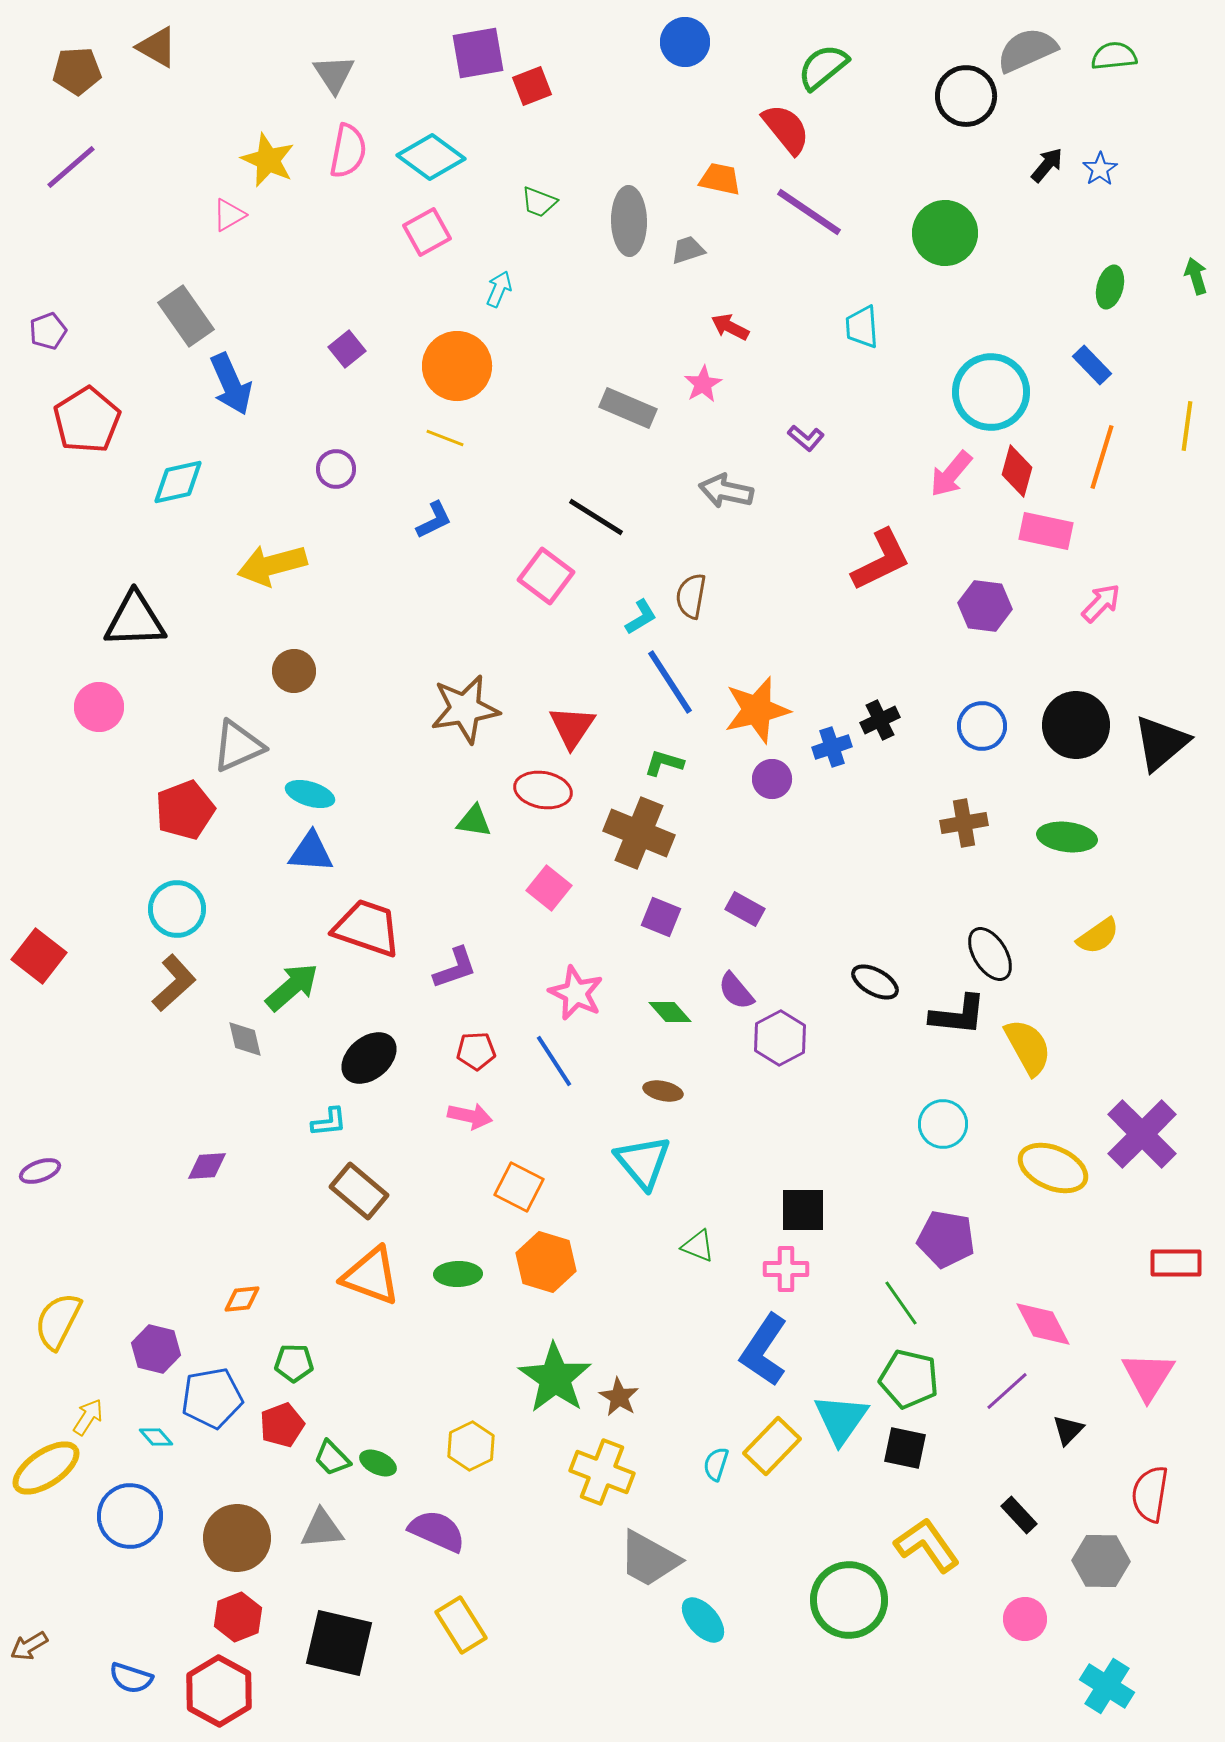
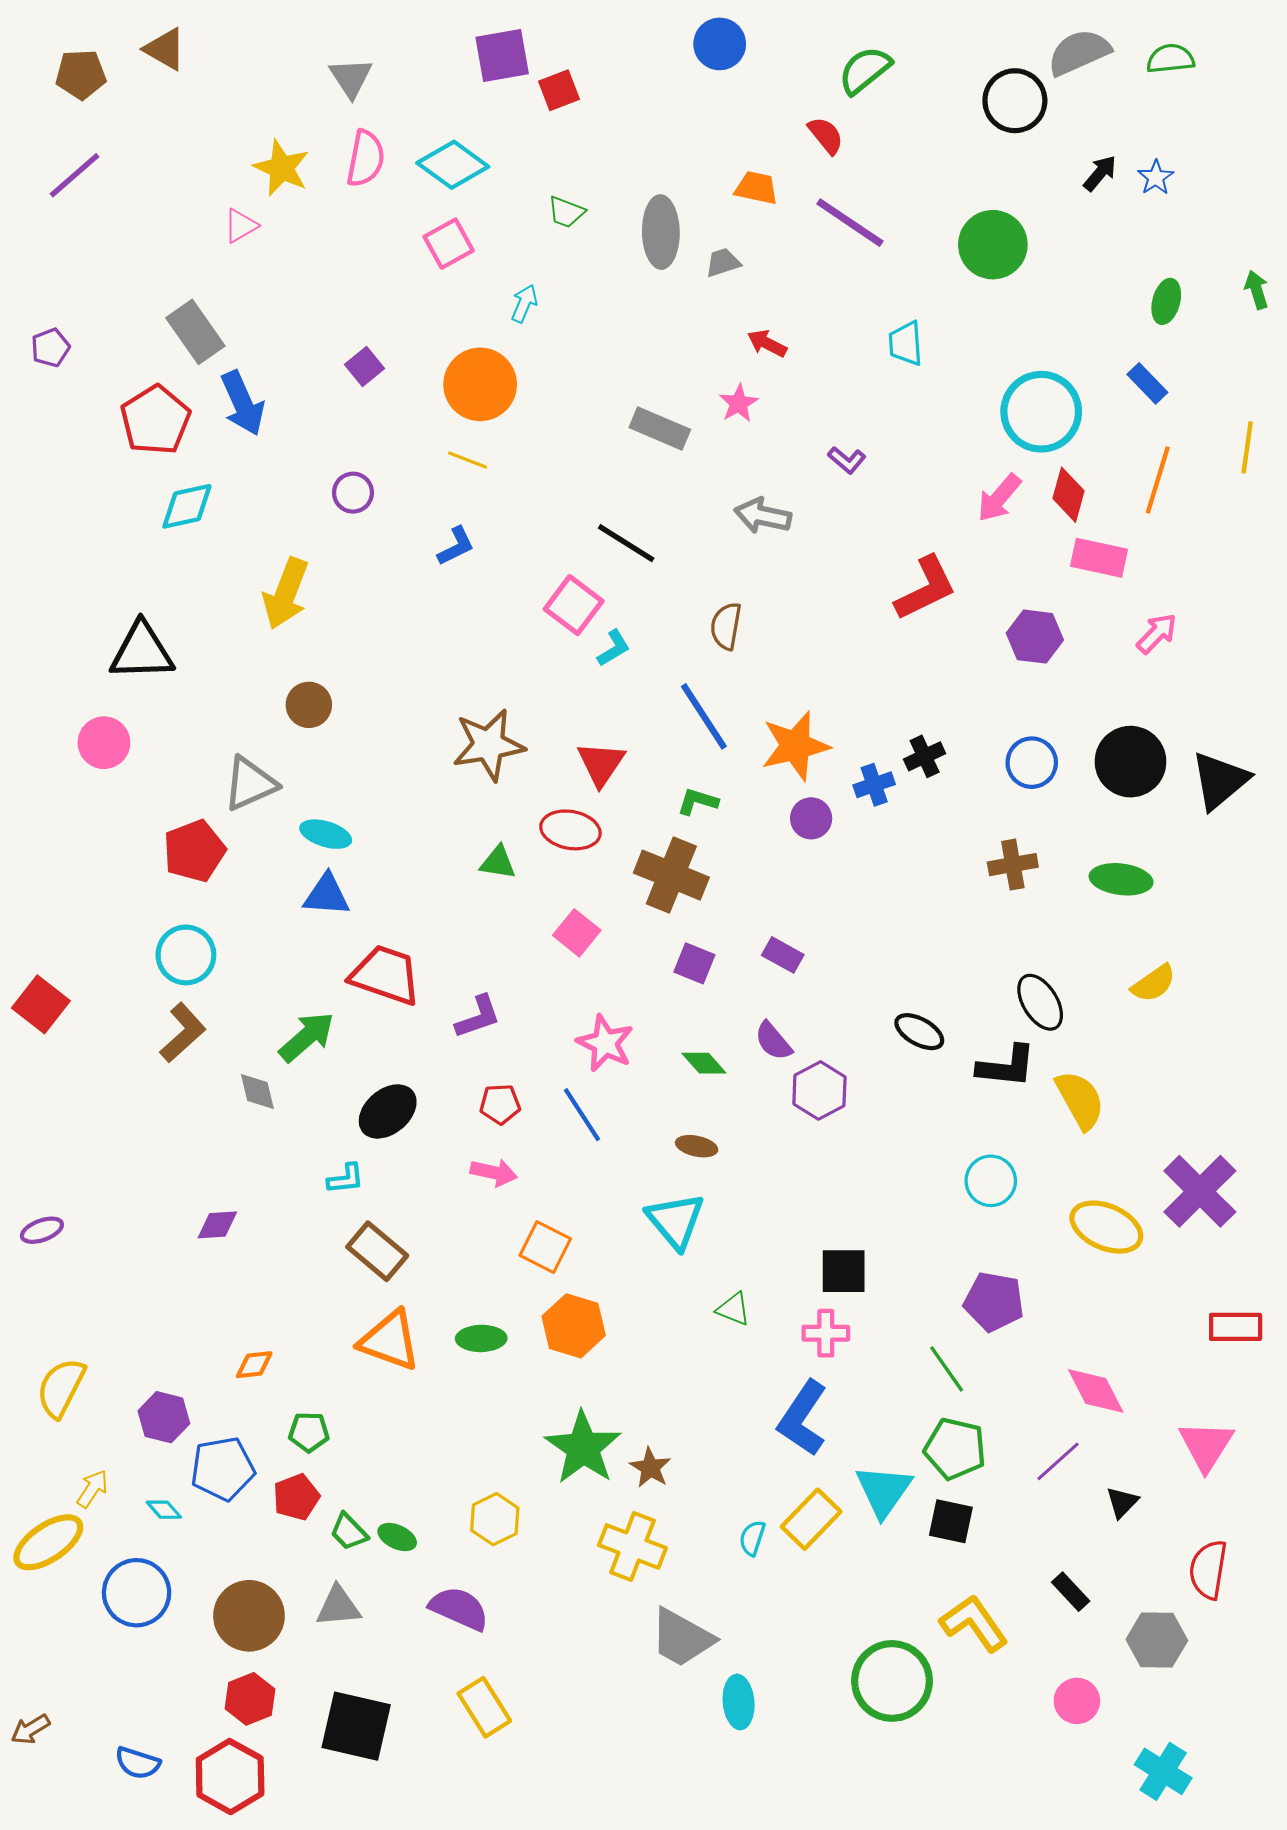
red semicircle: (786, 129) -> (826, 135), size x0.7
red pentagon: (87, 420) -> (155, 420), moved
yellow arrow: (272, 565) -> (286, 593), turned -54
cyan L-shape: (641, 617) -> (614, 648), moved
cyan ellipse: (703, 1620) -> (739, 1702), turned 36

